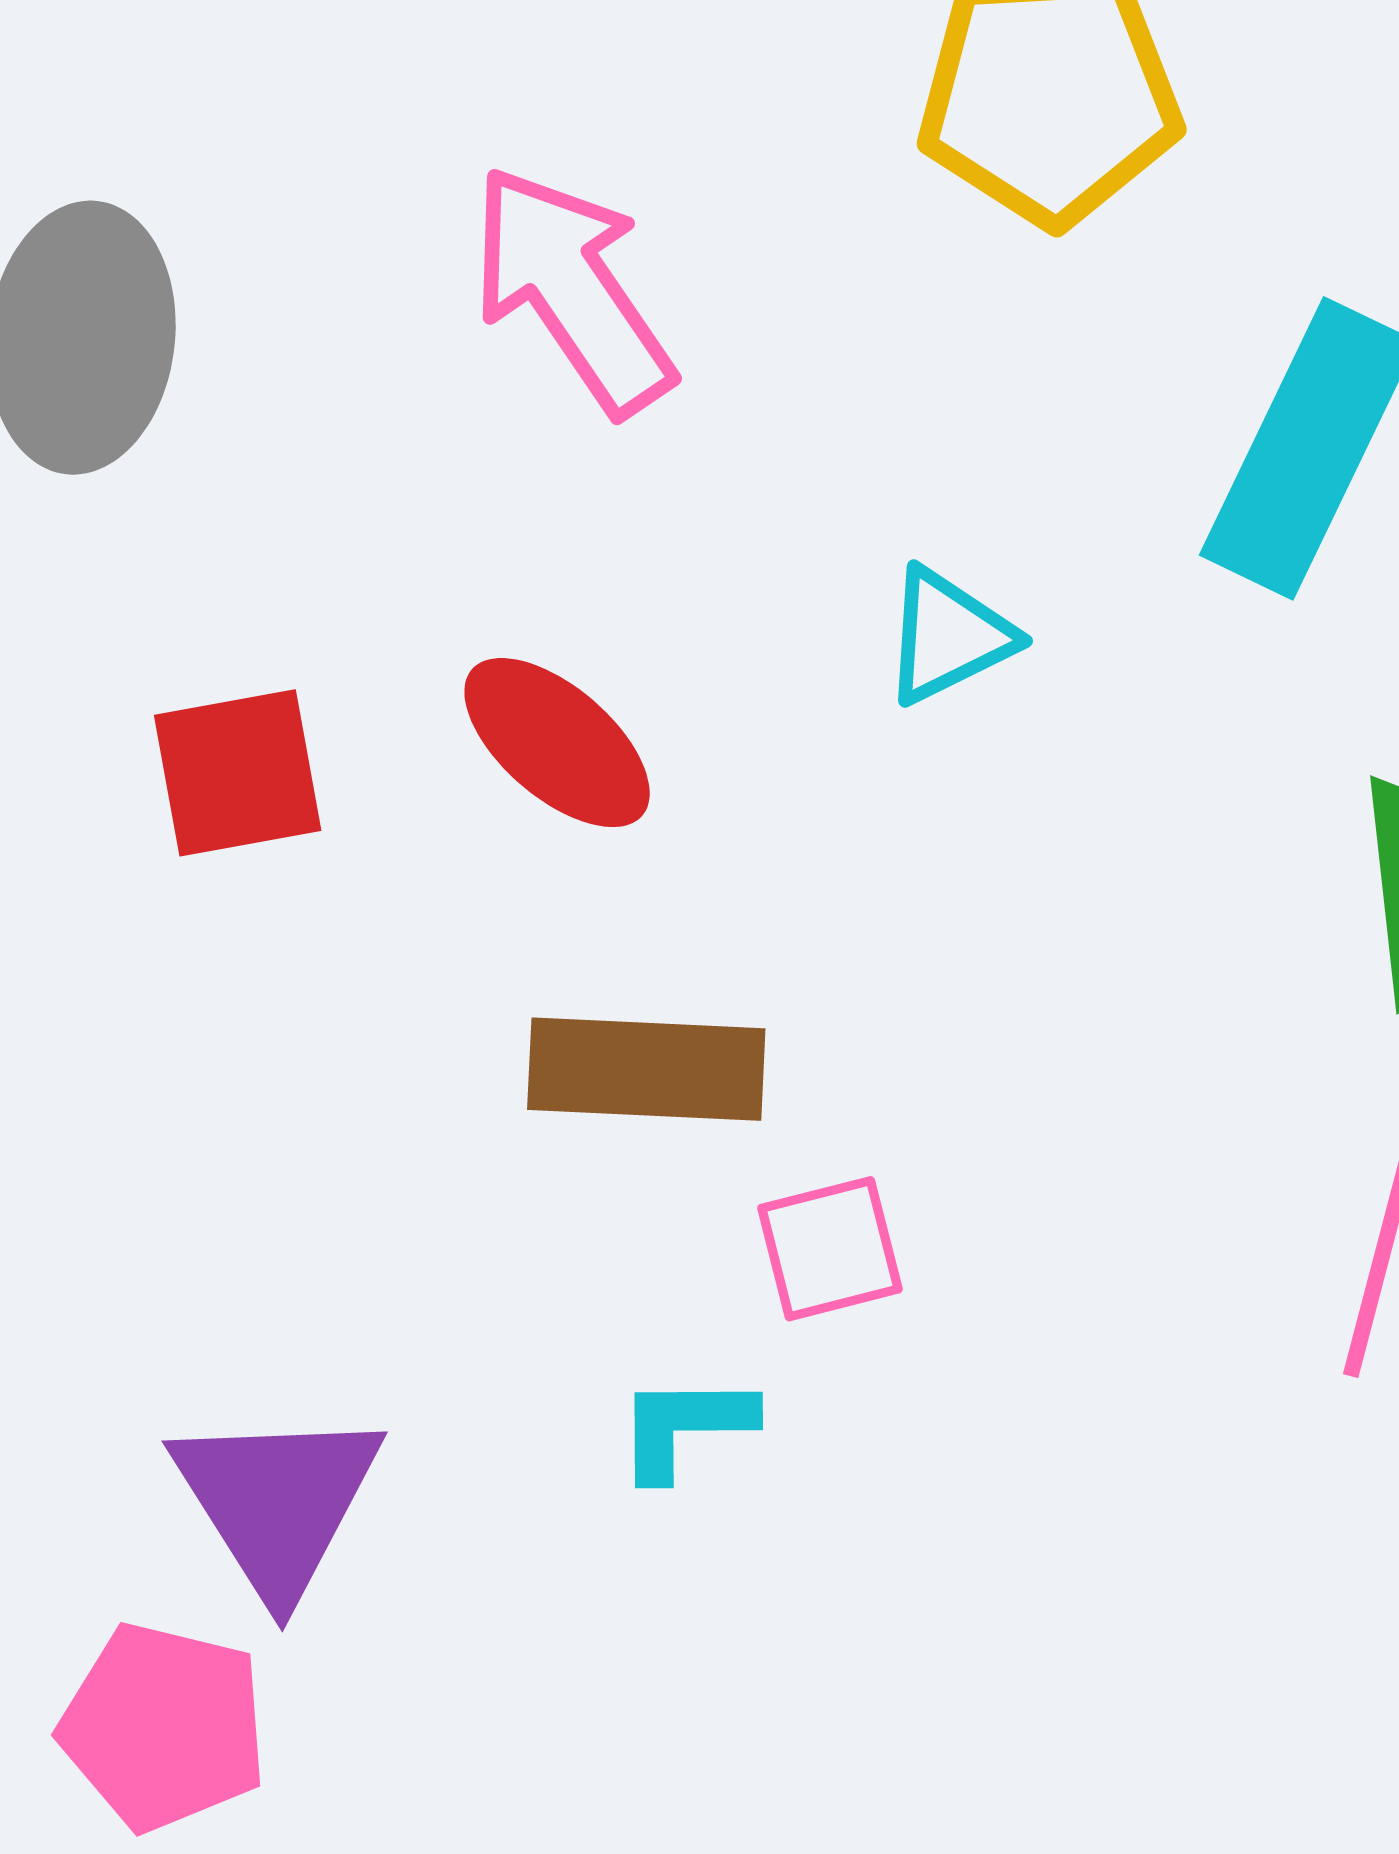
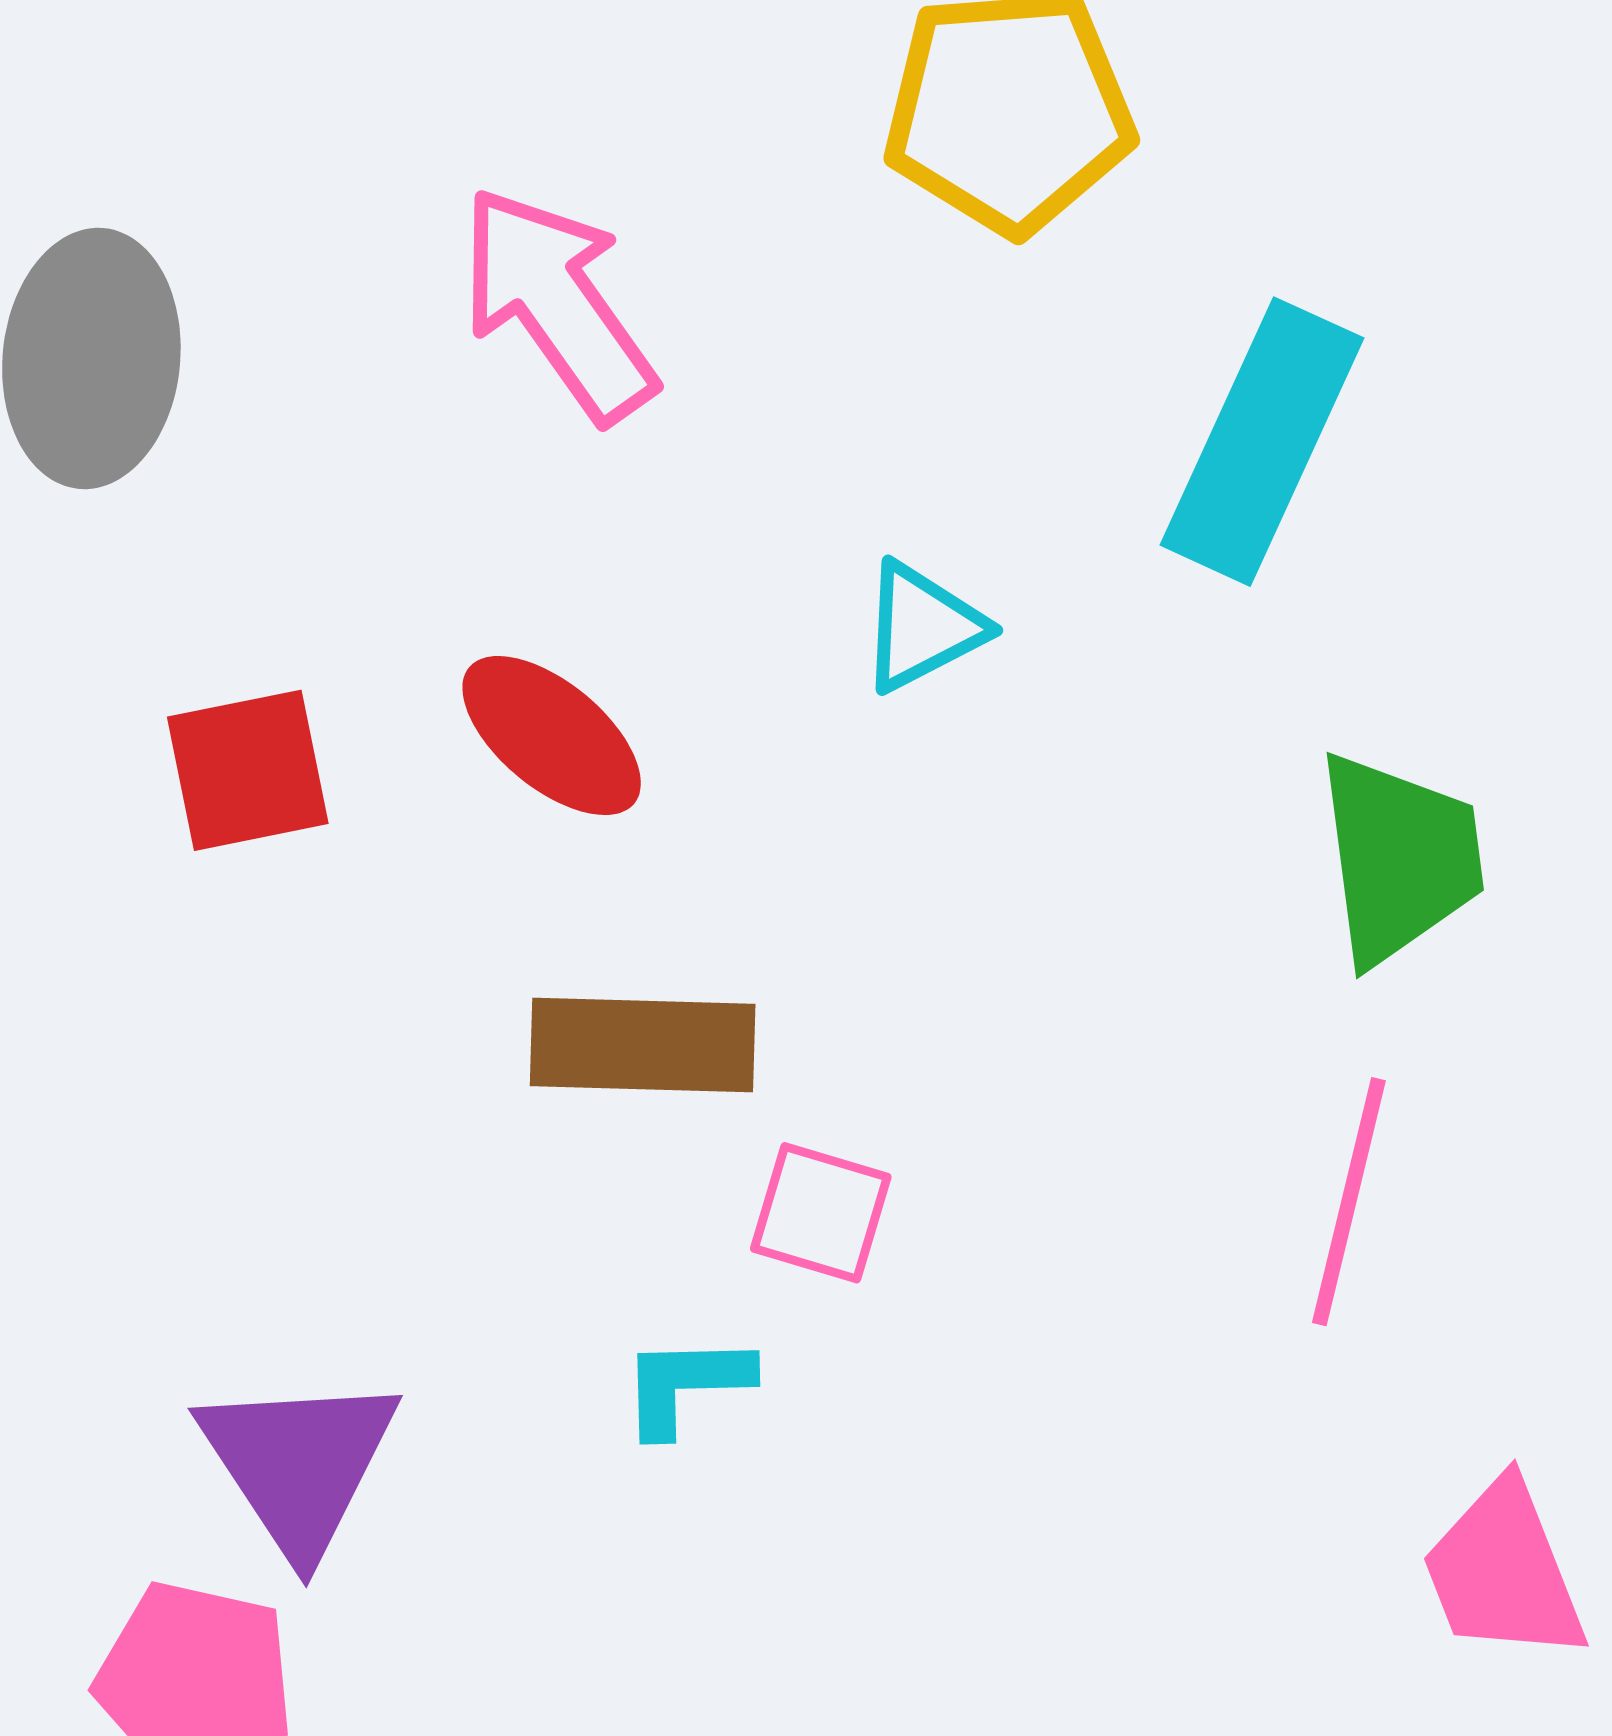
pink square: (830, 1249) -> (821, 1213), turned 32

